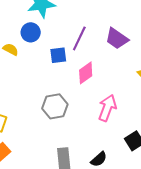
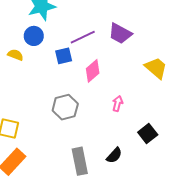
purple line: (79, 38) -> (83, 37), turned 45
pink arrow: (107, 108) -> (118, 104), size x0.6

